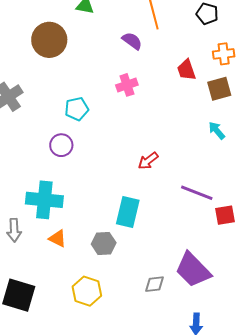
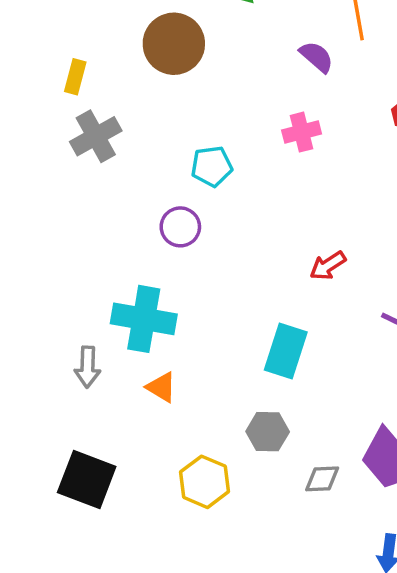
gray hexagon: (104, 243) -> (268, 432), moved

